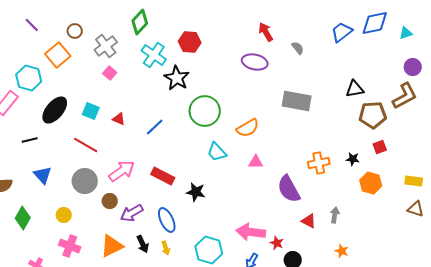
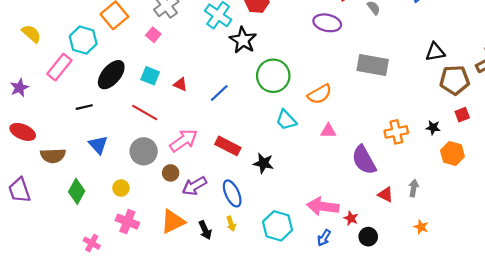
pink square: (110, 73) -> (153, 35), moved
black arrow: (143, 244) -> (205, 230), moved

